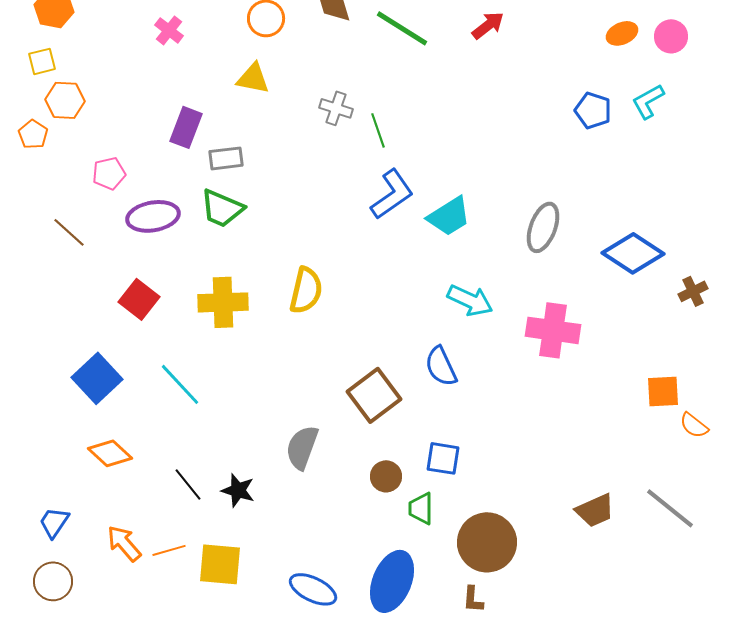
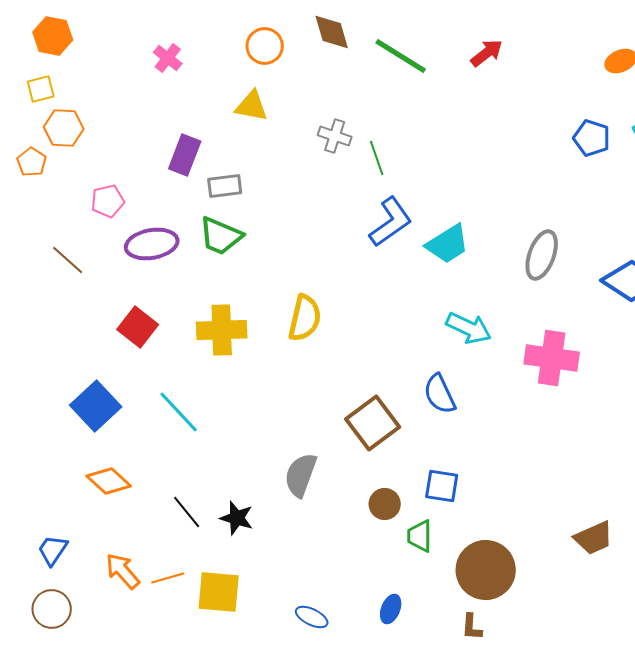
blue ellipse: (392, 581) -> (391, 609), size x0.5
blue ellipse: (313, 589) -> (312, 617), size x0.7

